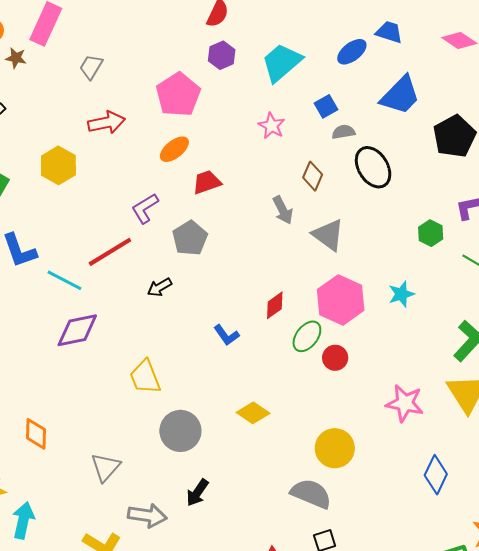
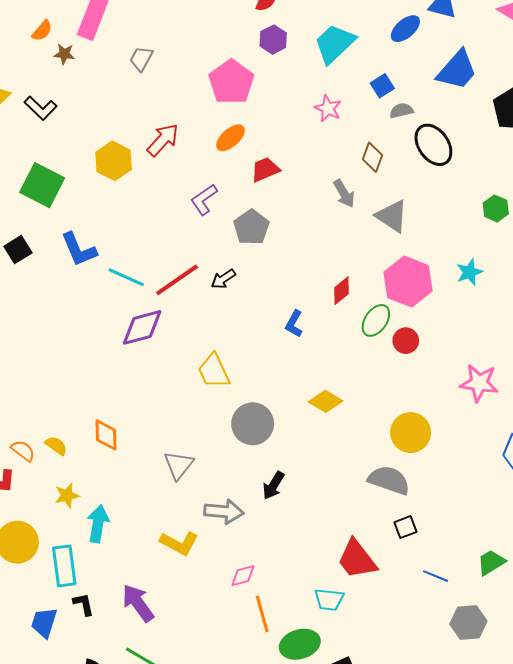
red arrow: (107, 123) -> (163, 140), moved, turned -33
red line: (110, 252) -> (177, 280), moved
blue L-shape: (226, 335) -> (294, 324), turned 68

